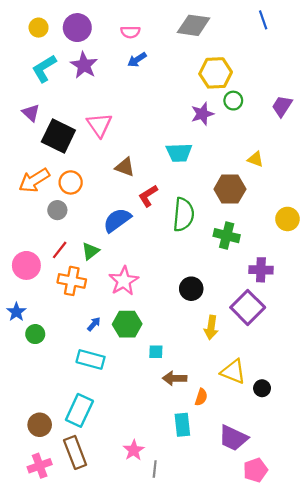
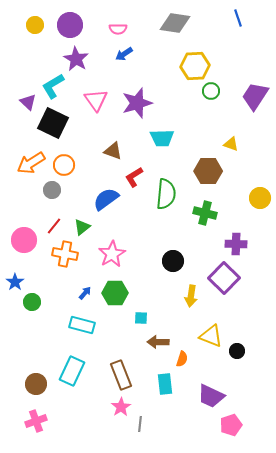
cyan L-shape: (44, 68) -> (53, 86), moved
purple trapezoid: (282, 106) -> (255, 96), size x1.4
purple star: (202, 114) -> (137, 103), moved, size x1.4
pink triangle: (99, 125) -> (96, 100), moved
brown rectangle: (75, 452) -> (121, 375), moved

